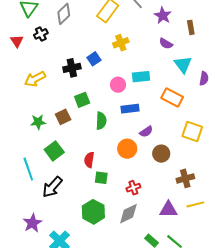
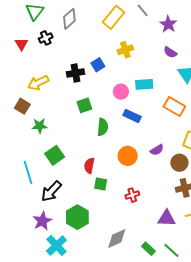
blue rectangle: (130, 109) -> (132, 116), turned 30
brown square: (63, 117) -> (22, 106), moved, turned -35
purple semicircle: (146, 132) -> (157, 150), moved
brown circle: (161, 154) -> (179, 163), moved
green hexagon: (93, 212) -> (77, 217), moved
gray diamond: (128, 214) -> (117, 239), moved
purple star: (32, 223) -> (42, 221), moved

